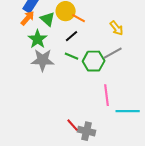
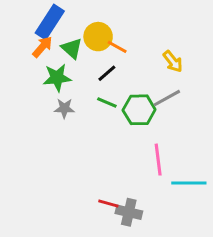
green star: (38, 39) -> (57, 78), turned 30
gray star: (43, 60) -> (64, 108), size x0.6
red line: (73, 125) -> (108, 203), turned -32

